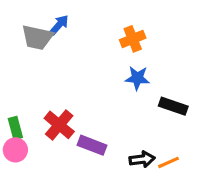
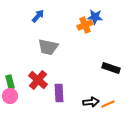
gray trapezoid: (37, 37) -> (48, 47), moved
blue star: (137, 78) -> (95, 17), moved
purple rectangle: (92, 145) -> (59, 93), turned 66

